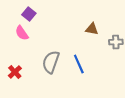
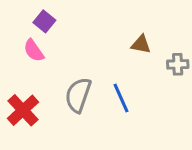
red cross: (15, 72) -> (23, 110), size x1.5

